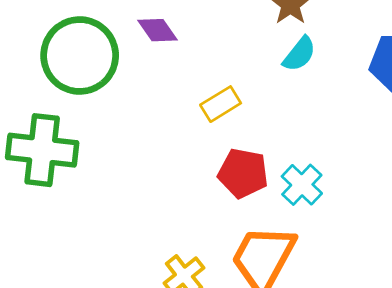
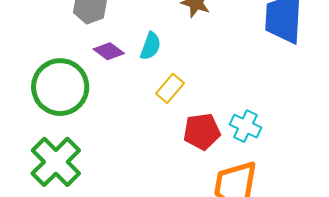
cyan semicircle: (299, 54) -> (150, 46), moved
green cross: (42, 150) -> (56, 162), turned -33

